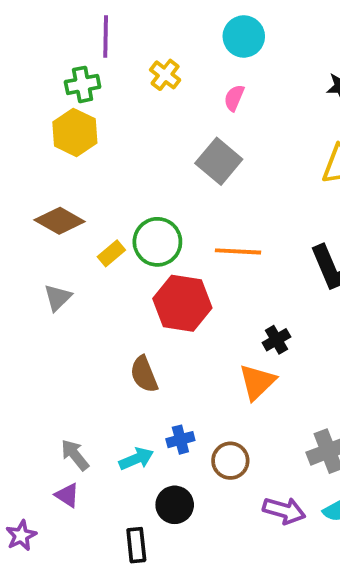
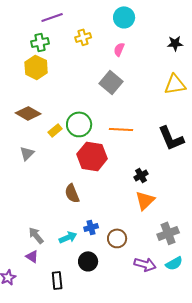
purple line: (106, 36) -> (52, 17), turned 70
yellow cross: (165, 75) -> (83, 37), turned 35
orange triangle: (257, 382) -> (145, 200), moved
black rectangle: (136, 545) -> (57, 280), moved

